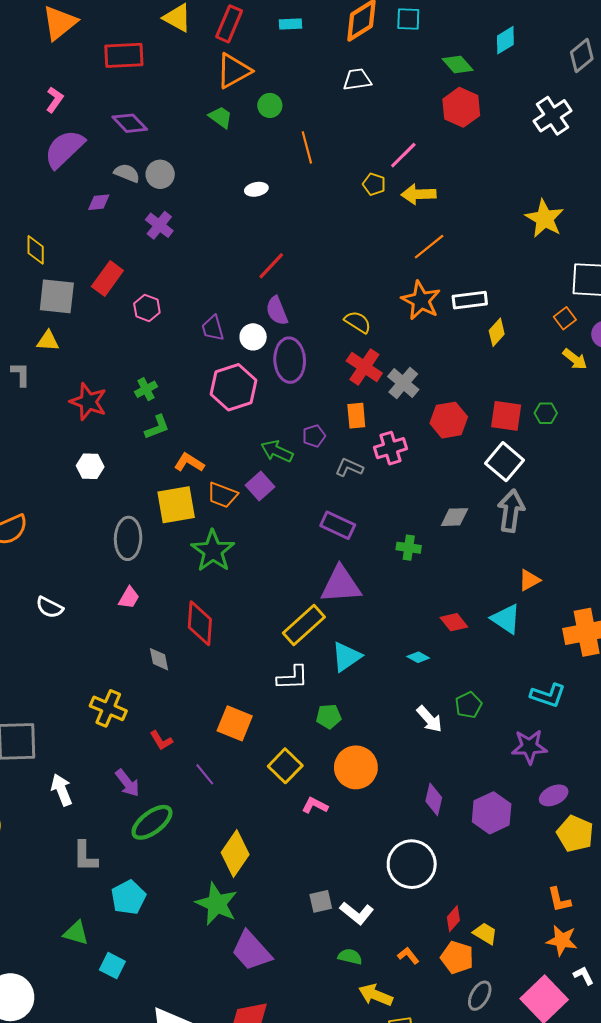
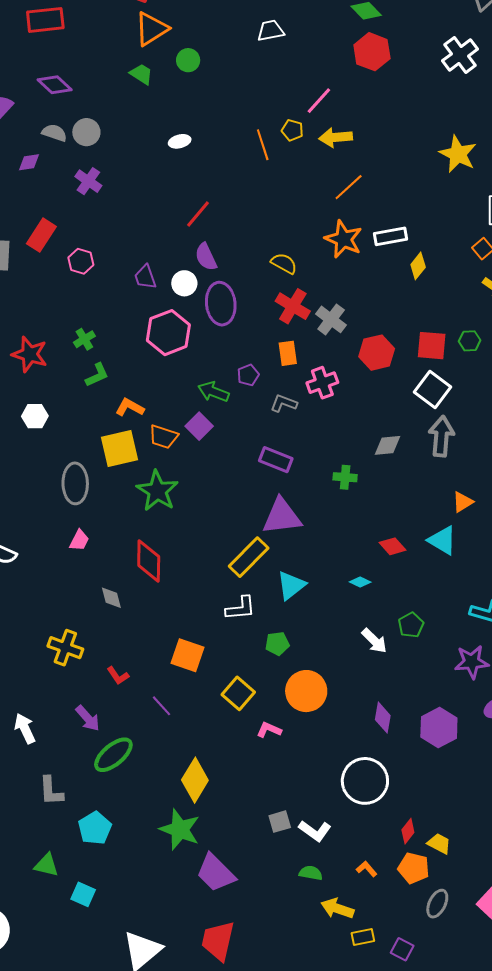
orange line: (307, 147) -> (263, 145), moved

